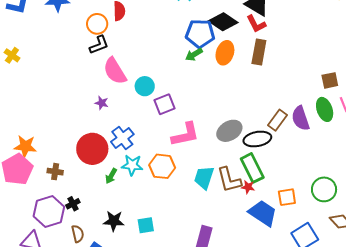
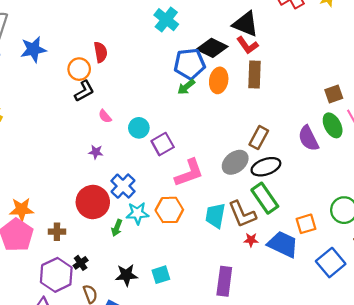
pink semicircle: (115, 71) -> (105, 116), size x0.5
brown rectangle: (277, 120) -> (259, 138), moved
red star: (248, 187) -> (251, 240), moved

